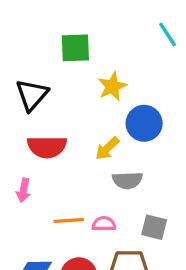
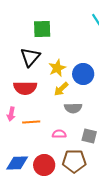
yellow star: (112, 86) -> (57, 68), moved
black triangle: (32, 95) -> (30, 57), moved
orange line: (69, 220) -> (31, 122), moved

